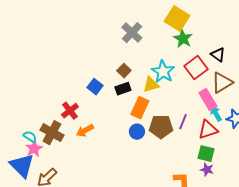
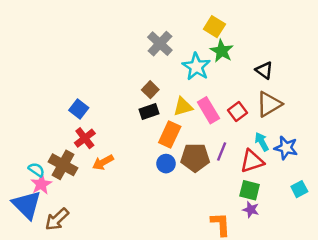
yellow square: (177, 19) -> (214, 27), size x0.7
red square: (196, 68) -> (237, 111), moved, size x0.7
cyan star: (163, 72) -> (196, 67), moved
blue square: (95, 87) -> (79, 109), moved
pink rectangle: (208, 100) -> (208, 110), moved

